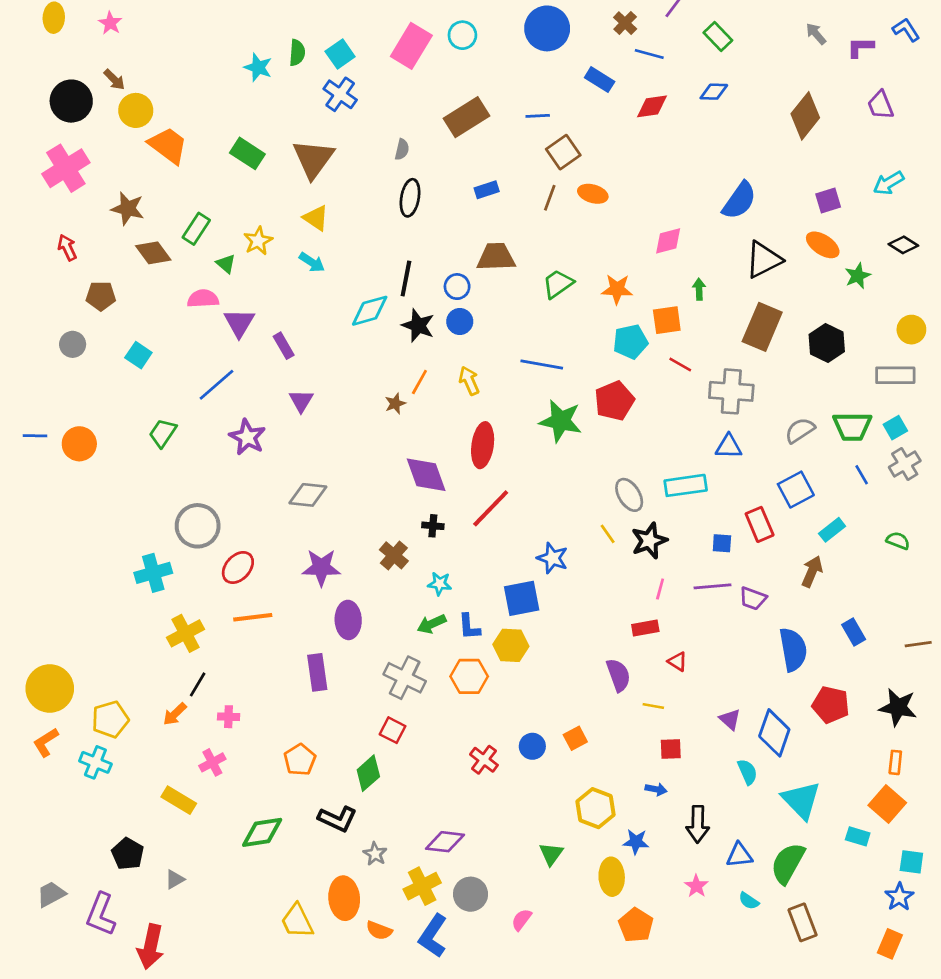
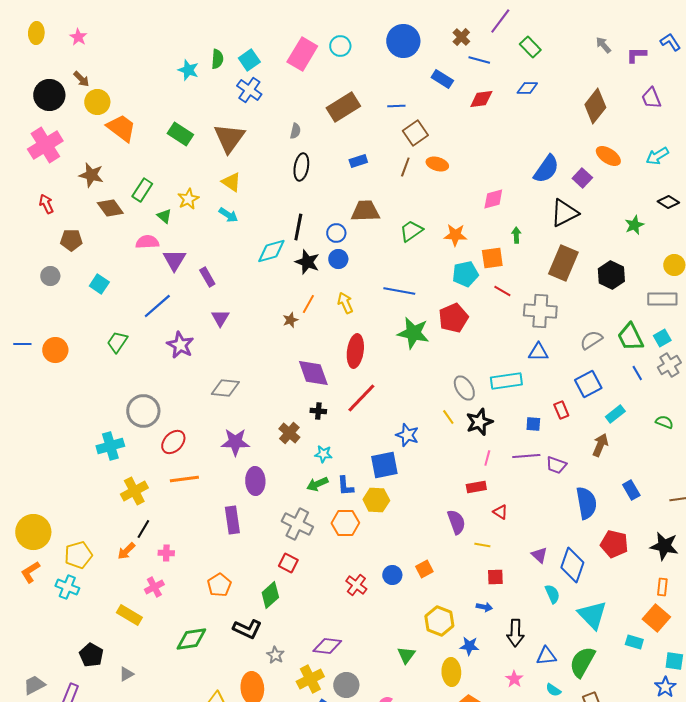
purple square: (828, 201) -> (582, 178), moved, turned -30
orange ellipse: (823, 245) -> (608, 156), moved
green trapezoid: (852, 426) -> (630, 337), turned 64
red rectangle: (760, 524) -> (561, 410), size x0.7

